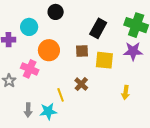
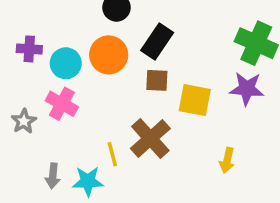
cyan circle: (29, 27) -> (66, 63), moved
black rectangle: (98, 28) -> (157, 41), moved
orange circle: (49, 50) -> (109, 55), moved
brown cross: (81, 84) -> (150, 139), size x1.6

